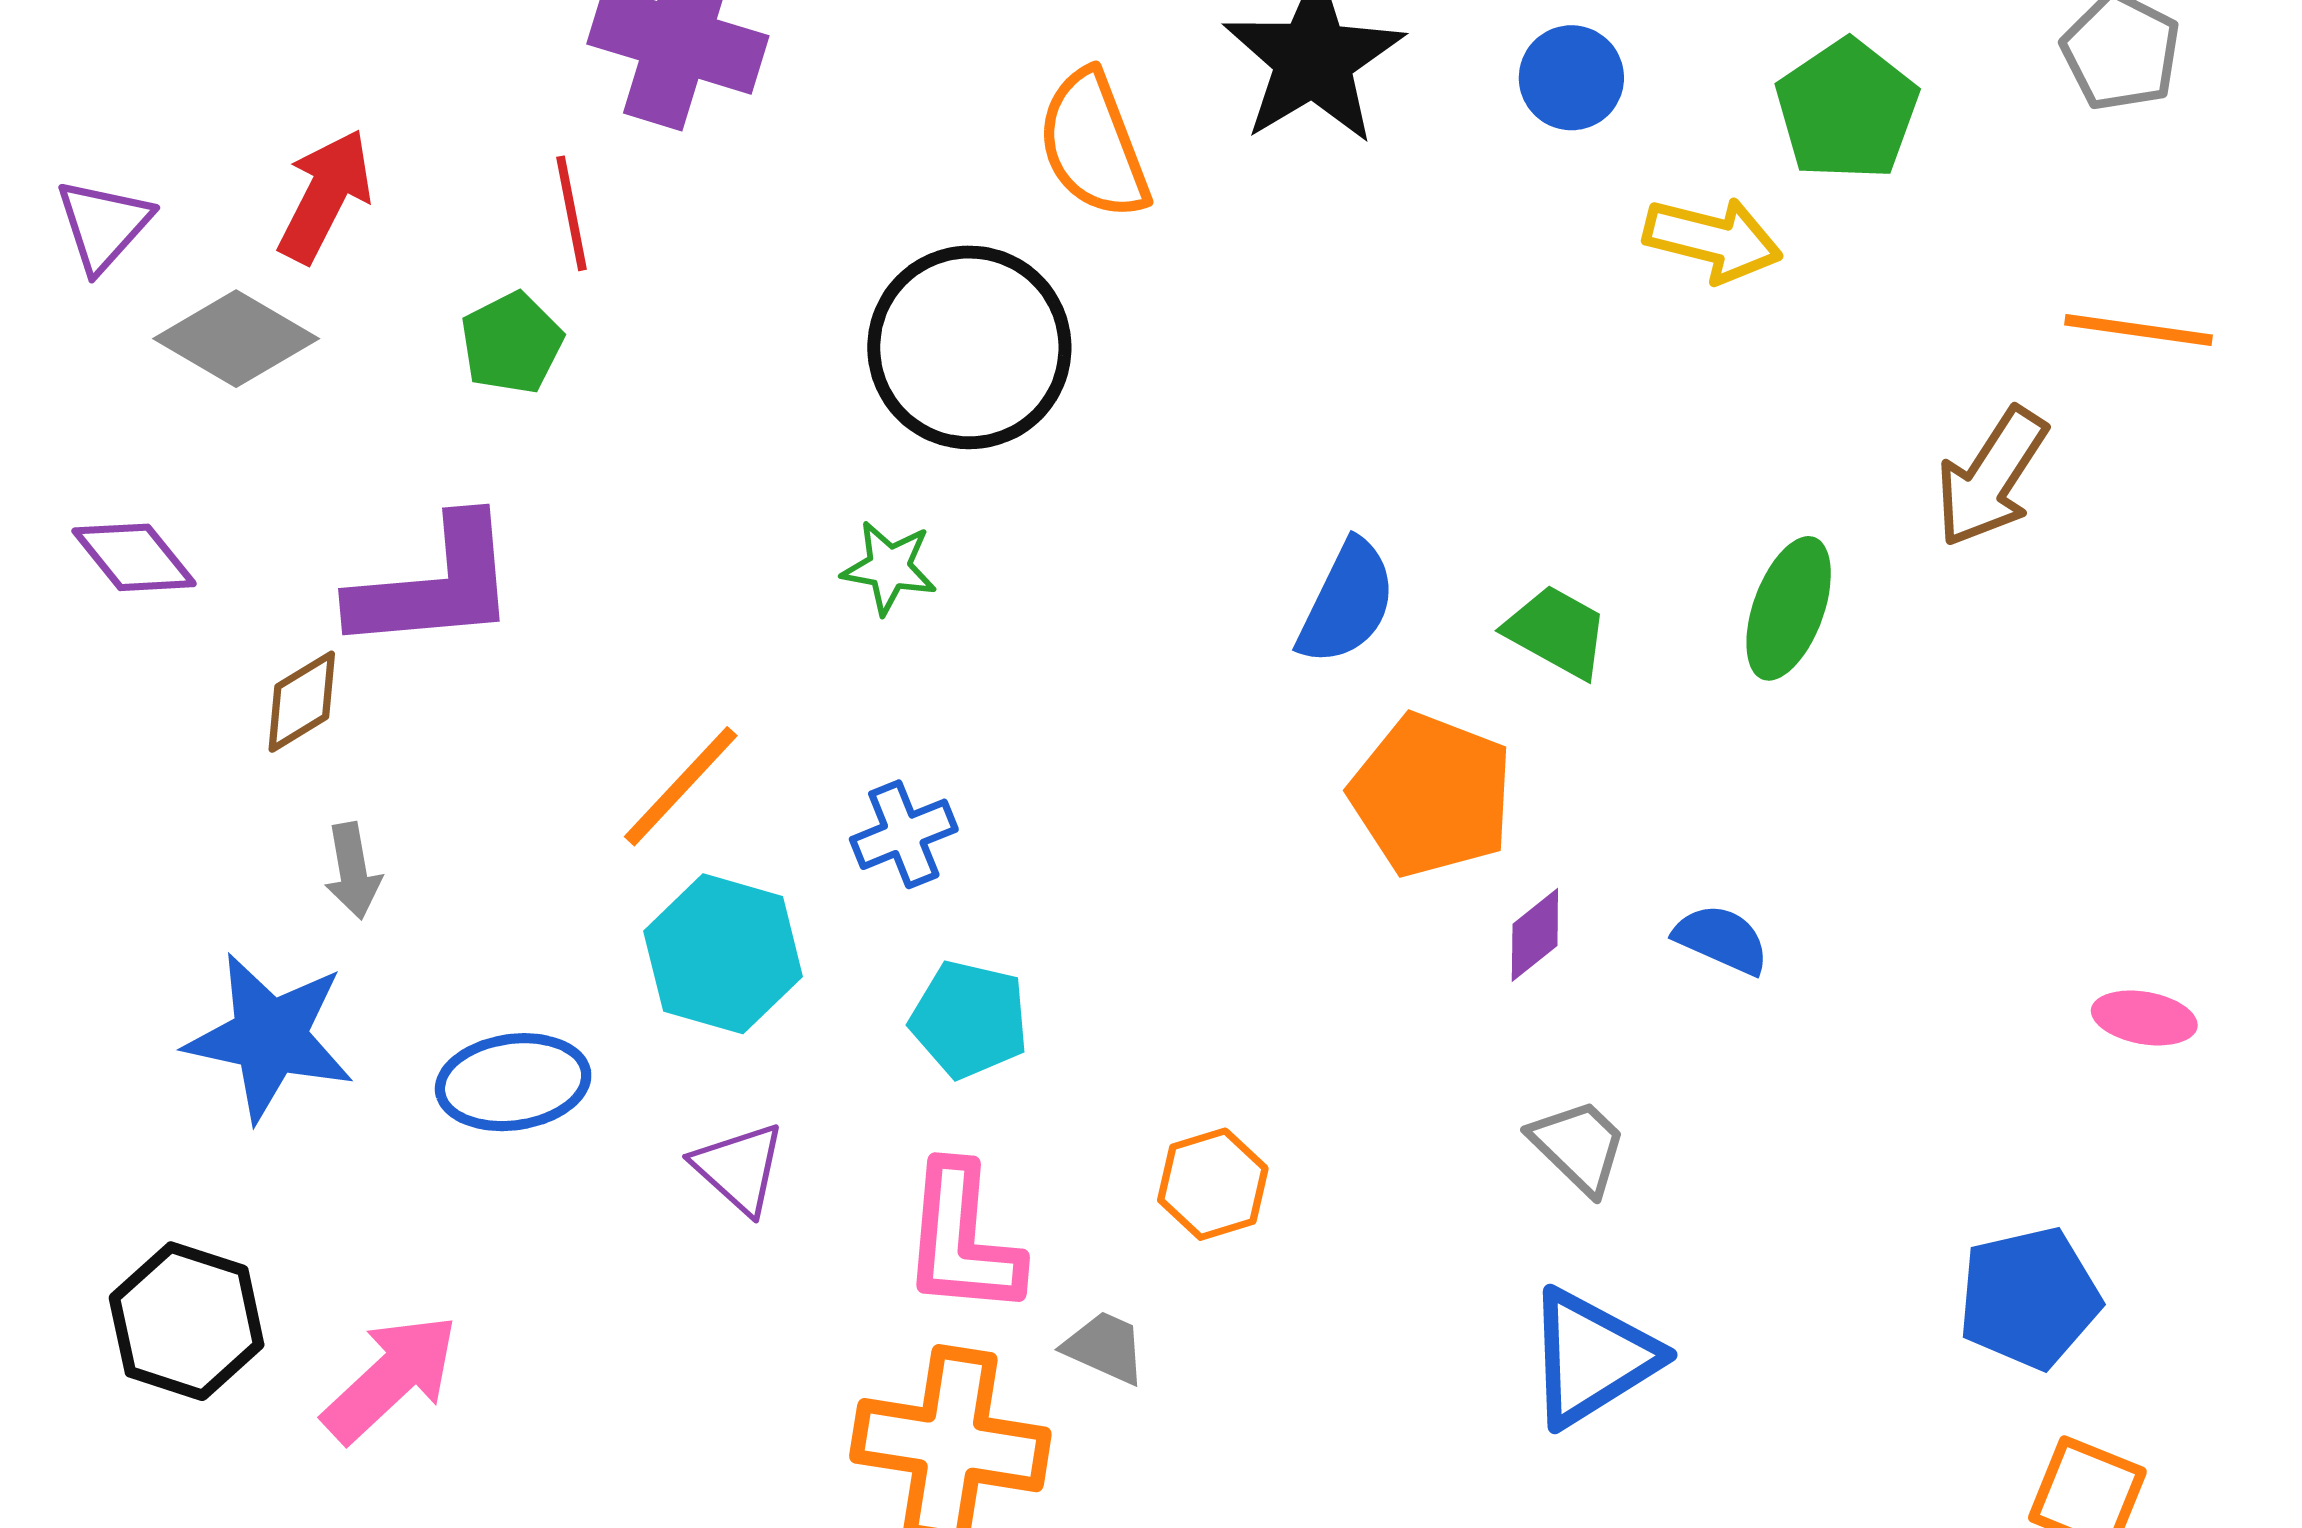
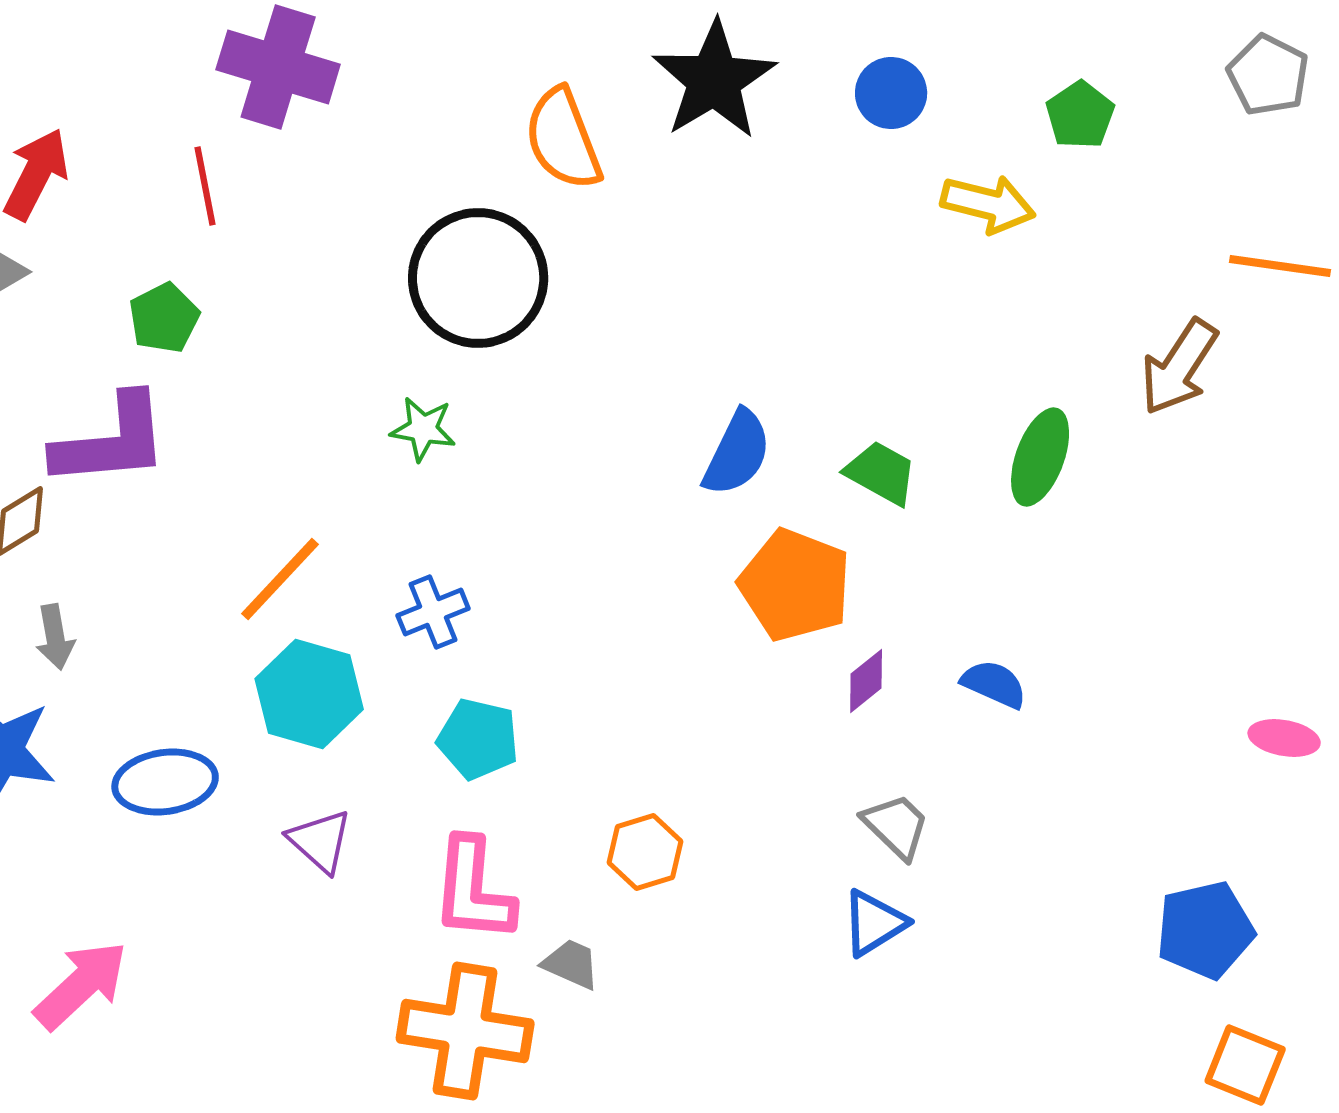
green pentagon: (1847, 110) -> (1080, 115), size x0.7
green pentagon: (512, 343) -> (164, 318), moved
blue triangle: (1592, 1358) -> (874, 923), moved, size x0.7

